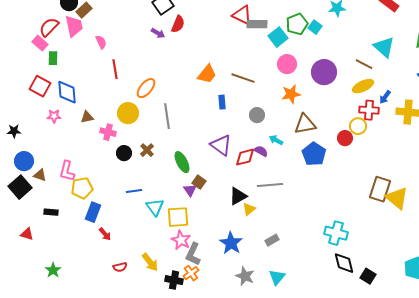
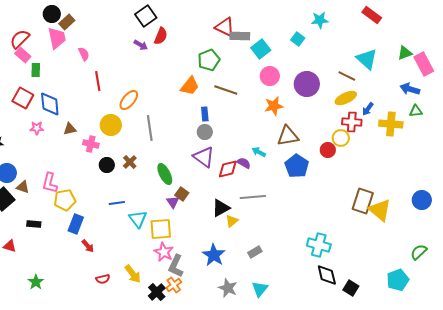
green pentagon: (297, 24) -> (209, 60), moved
red semicircle: (49, 27) -> (20, 39), moved
gray circle: (257, 115) -> (205, 132), moved
black cross: (174, 280) -> (157, 292), turned 36

